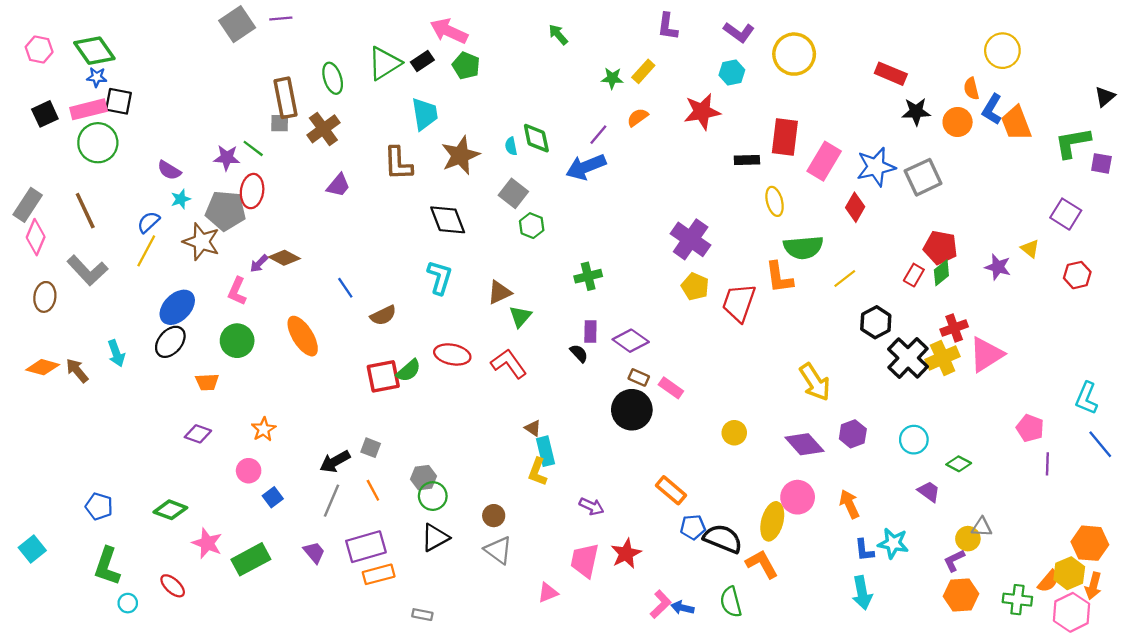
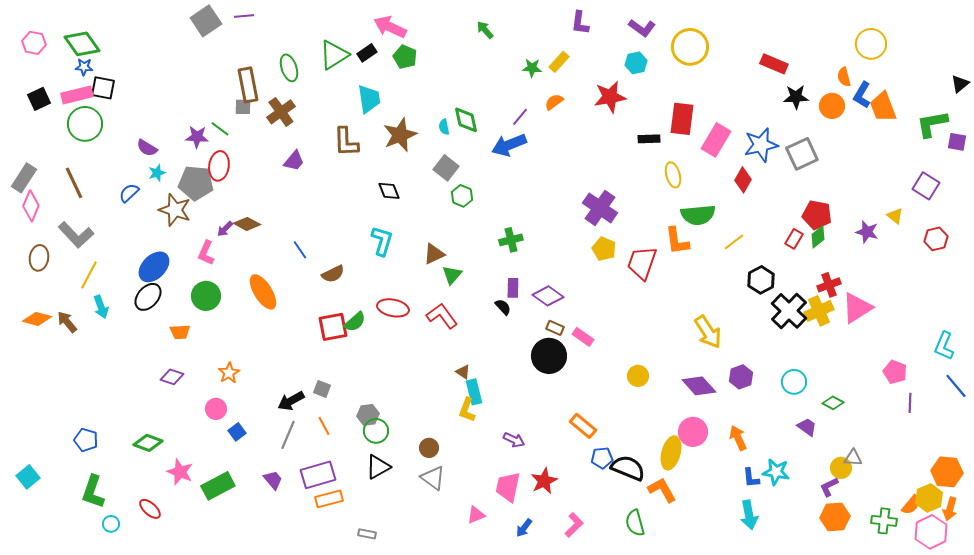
black diamond: (448, 220) -> (389, 191), size x0.7
yellow line: (146, 251) -> (89, 275), moved
blue arrow: (682, 608) -> (524, 528), moved, turned -66

